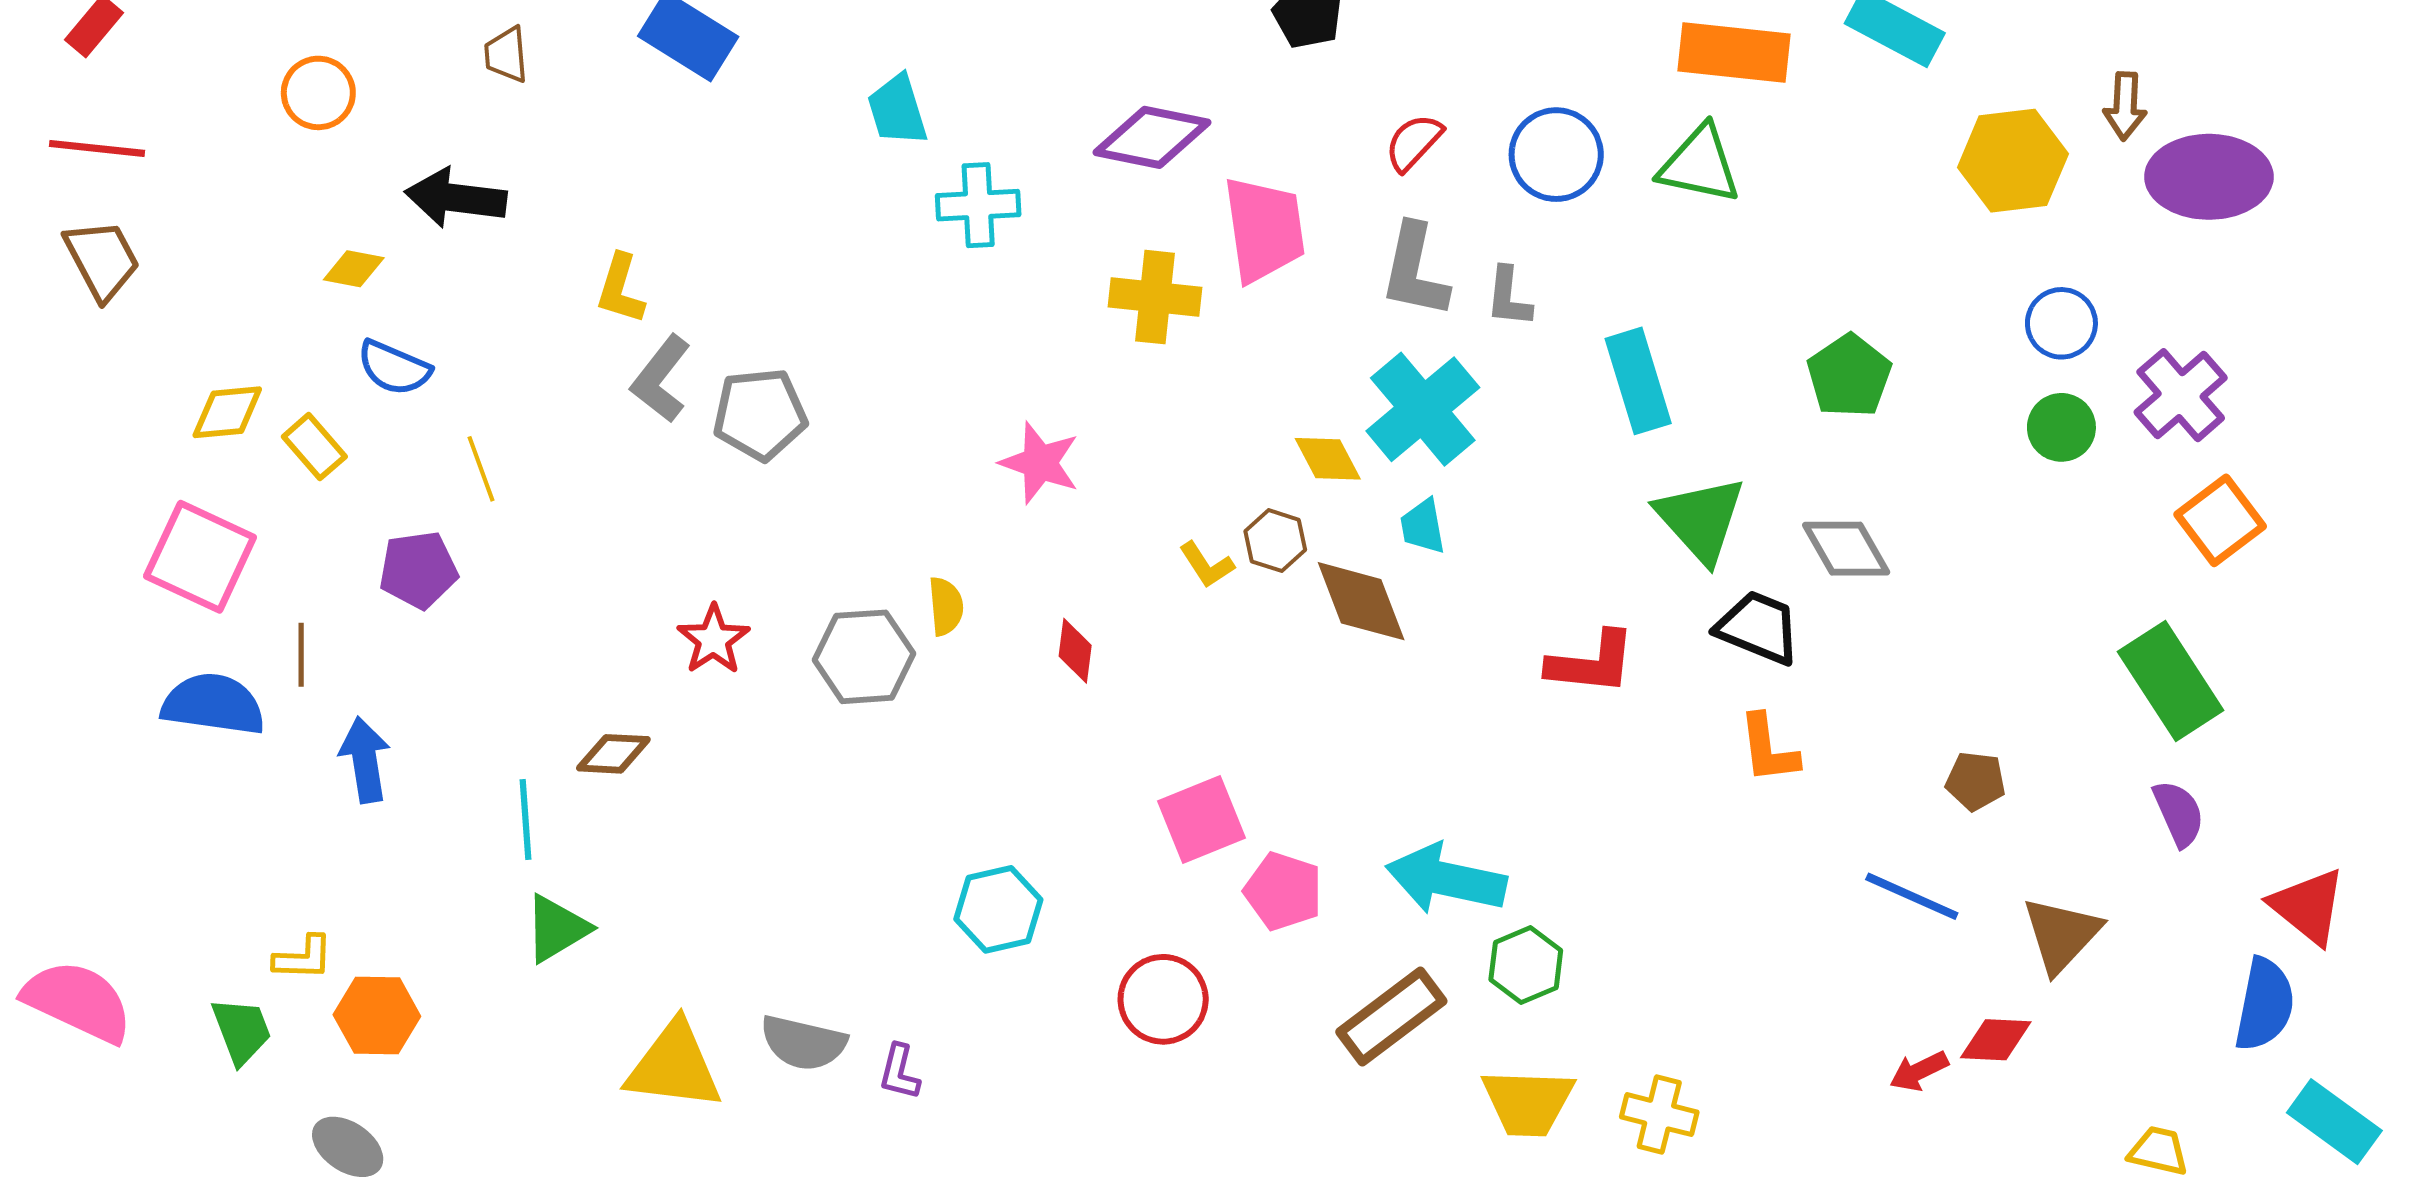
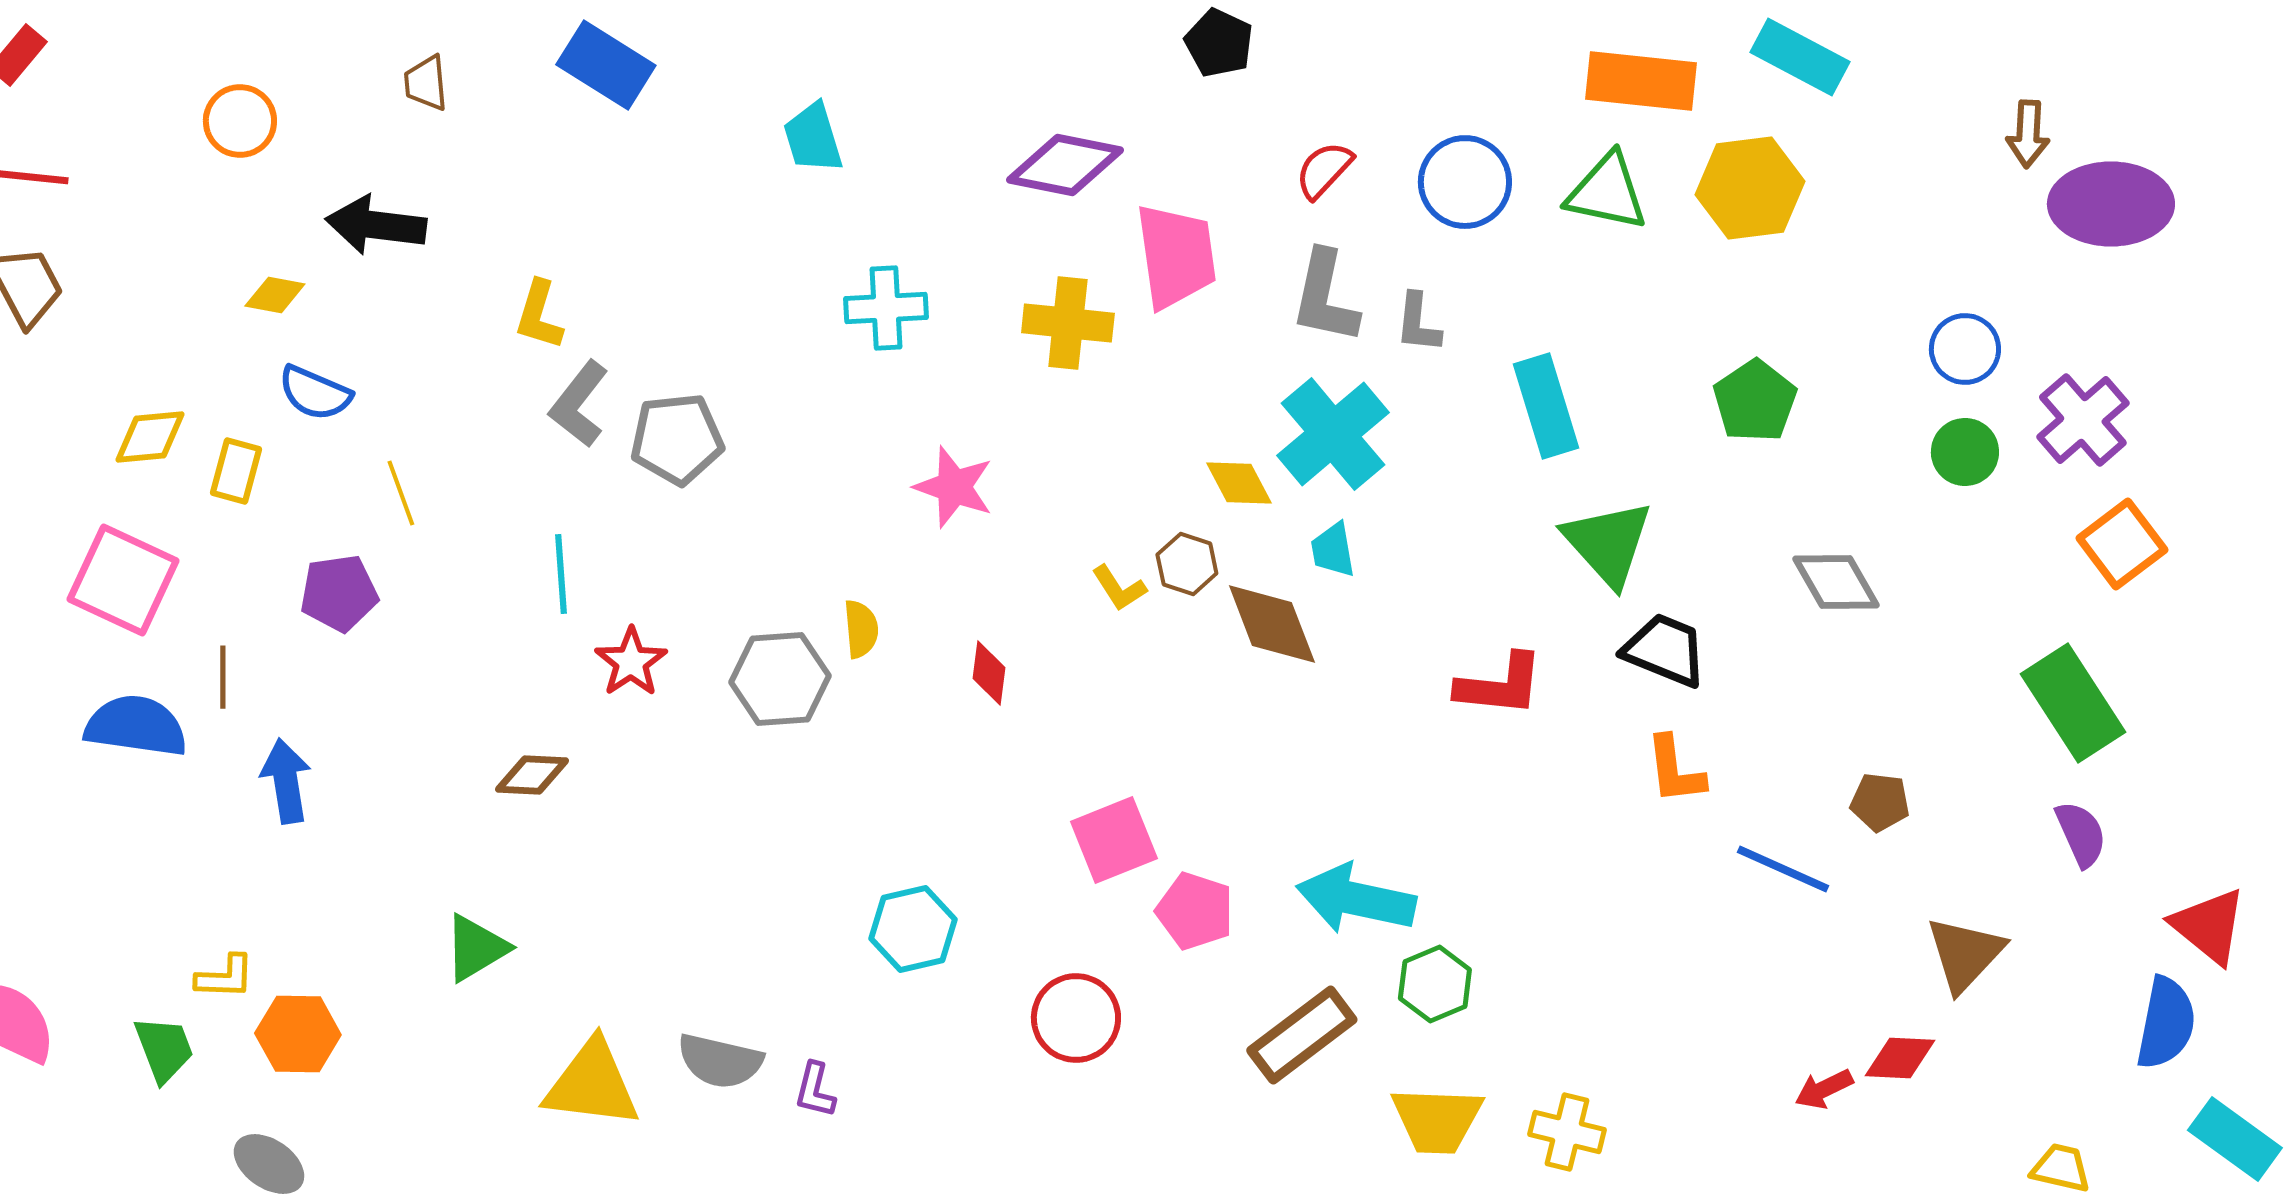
yellow hexagon: (2013, 161) -> (1750, 188), moved
cyan cross: (978, 205) -> (886, 308), moved
yellow rectangle: (314, 447) -> (236, 471), turned 56
gray diamond: (1846, 549) -> (1836, 582), moved
cyan line: (525, 819) -> (561, 574), moved
blue line: (1912, 896) -> (1783, 869), moved

